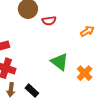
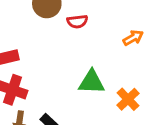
green triangle: (59, 62) -> (92, 82), turned -36

